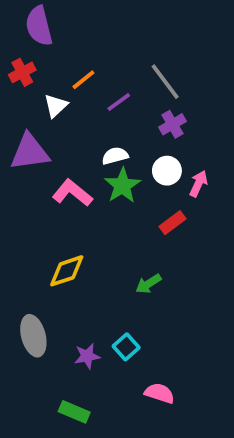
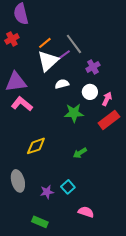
gray line: (165, 82) -> (74, 44), moved
white triangle: (56, 106) -> (48, 61), moved, size x1.6
green star: (122, 185) -> (74, 113), moved, turned 30
pink L-shape: (72, 193) -> (22, 104), moved
red rectangle: (172, 223) -> (109, 120), moved, size x1.5

